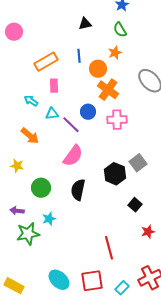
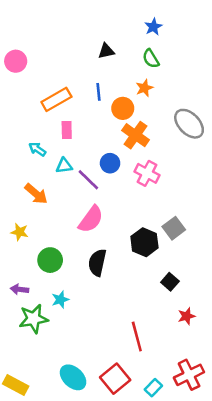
pink cross: (117, 120) -> (147, 173), turned 30
red square: (92, 281) -> (115, 379), turned -30

